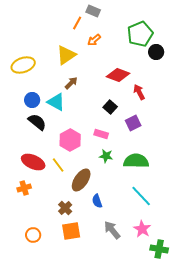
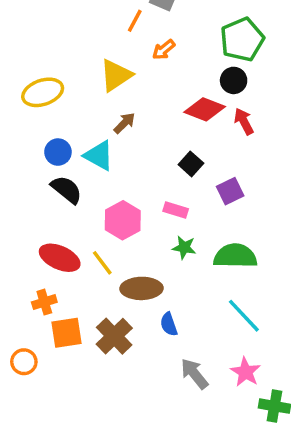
black circle: (156, 52) -> (234, 80), moved
red arrow: (139, 92) -> (244, 121), moved
brown ellipse: (81, 180) -> (142, 288), turned 55
brown cross: (65, 208) -> (114, 336), size x1.5
orange square: (71, 231) -> (66, 333), moved
orange circle: (33, 235) -> (24, 362), moved

